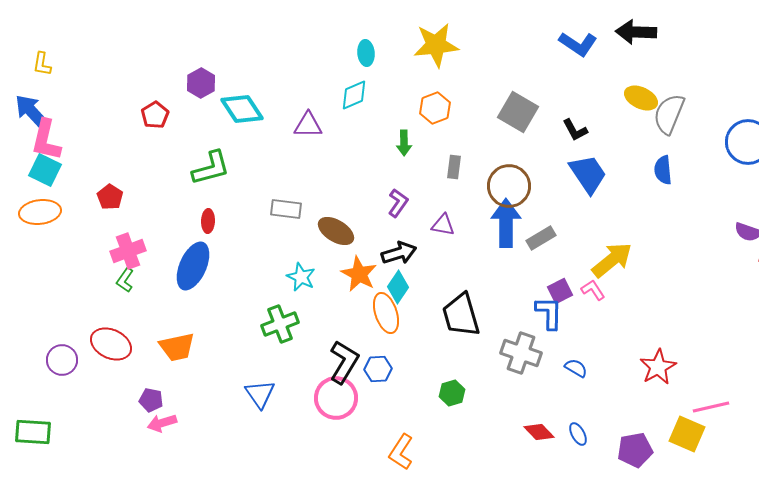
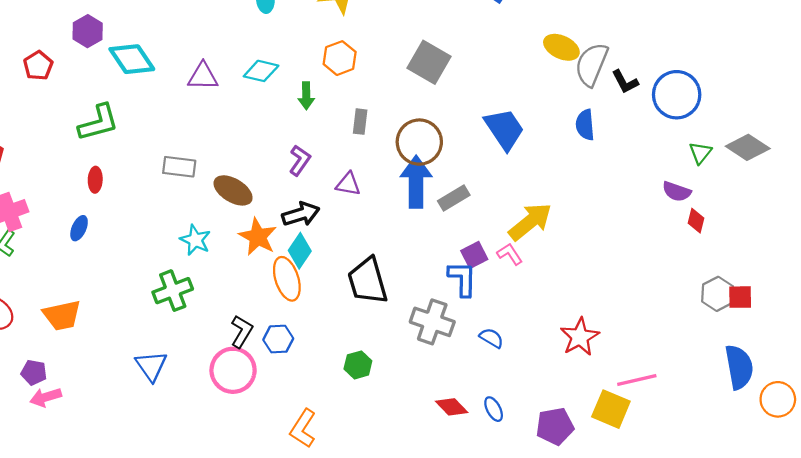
cyan diamond: (354, 95) -> (261, 71), moved, turned 36
black L-shape: (575, 130) -> (625, 82), moved
blue ellipse: (193, 266) -> (79, 228), size x0.5
black L-shape: (344, 362) -> (242, 332), size x0.7

